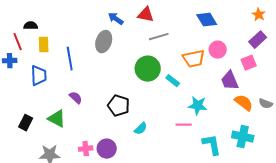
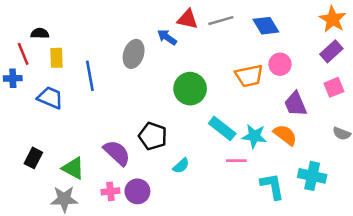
orange star: (259, 15) -> (333, 19), size x1.5
blue arrow: (116, 19) -> (167, 37), moved
gray line: (159, 37) -> (221, 21), moved
pink square: (249, 63) -> (334, 87), moved
blue trapezoid: (39, 76) -> (50, 98), turned -65
cyan rectangle: (173, 81) -> (222, 128), moved, size x1.5
purple semicircle: (76, 98) -> (117, 153), moved, size x1.6
orange semicircle: (244, 103) -> (285, 135), moved
green triangle: (57, 119) -> (73, 168), moved

